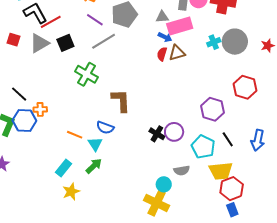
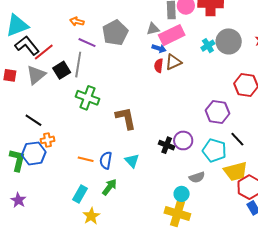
gray line: (104, 41) -> (78, 65), moved, turned -40
black line: (19, 94) -> (33, 120), moved
blue semicircle: (105, 128) -> (106, 160), moved, turned 90
cyan triangle: (95, 144) -> (132, 161), moved

